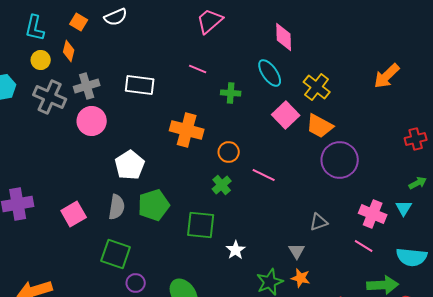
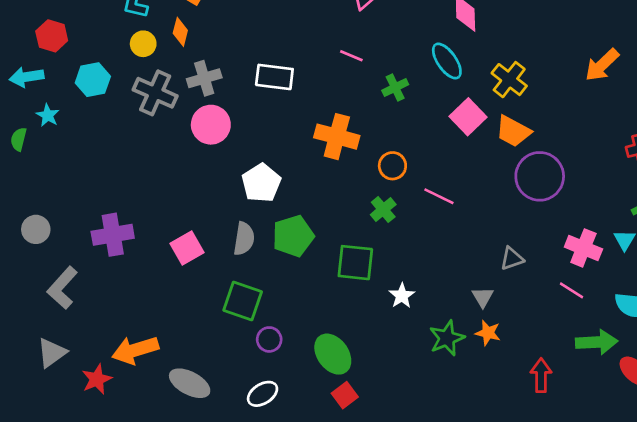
green cross: (231, 93) -> (395, 88), turned -30

